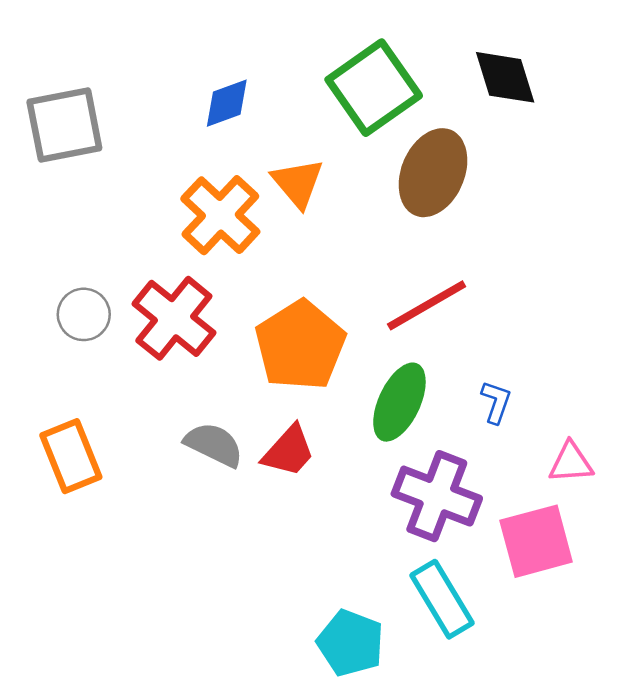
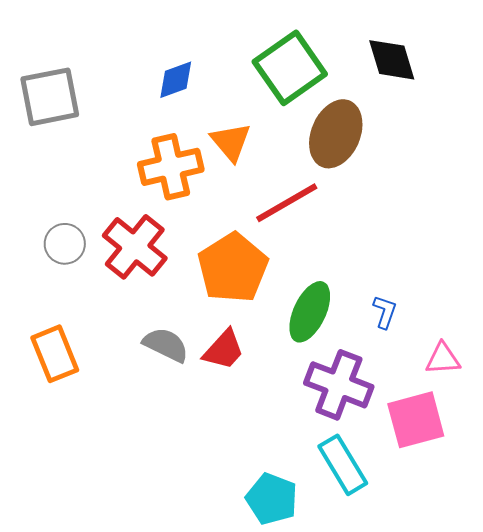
orange cross: (220, 215) -> (171, 167), turned 34
red line: (427, 305) -> (287, 203), moved

